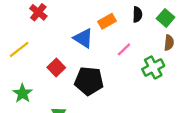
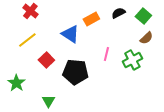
black semicircle: (137, 15) -> (118, 13), turned -120
brown semicircle: (169, 43) -> (146, 38), turned 40
yellow line: (19, 49) -> (27, 40), moved
pink line: (124, 49) -> (106, 54), moved, turned -32

